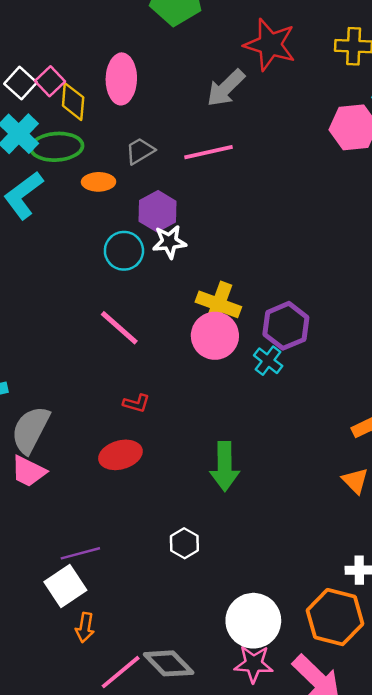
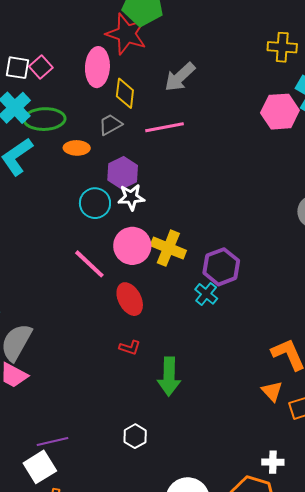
red star: (270, 45) -> (126, 34), moved
white square: (21, 83) -> (18, 68), turned -35
yellow diamond: (73, 102) -> (125, 93), moved
pink circle: (215, 336) -> (132, 246), moved
red L-shape: (136, 403) -> (130, 348), moved
red ellipse: (120, 455) -> (130, 299), moved, turned 76

